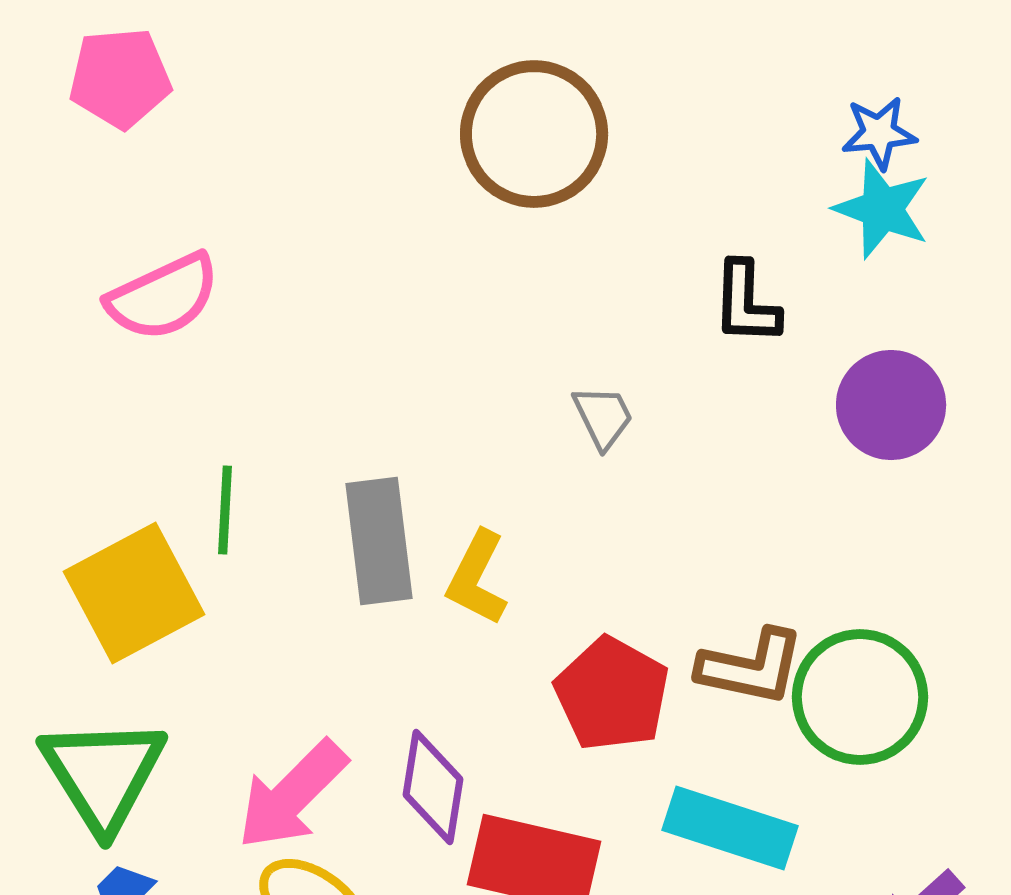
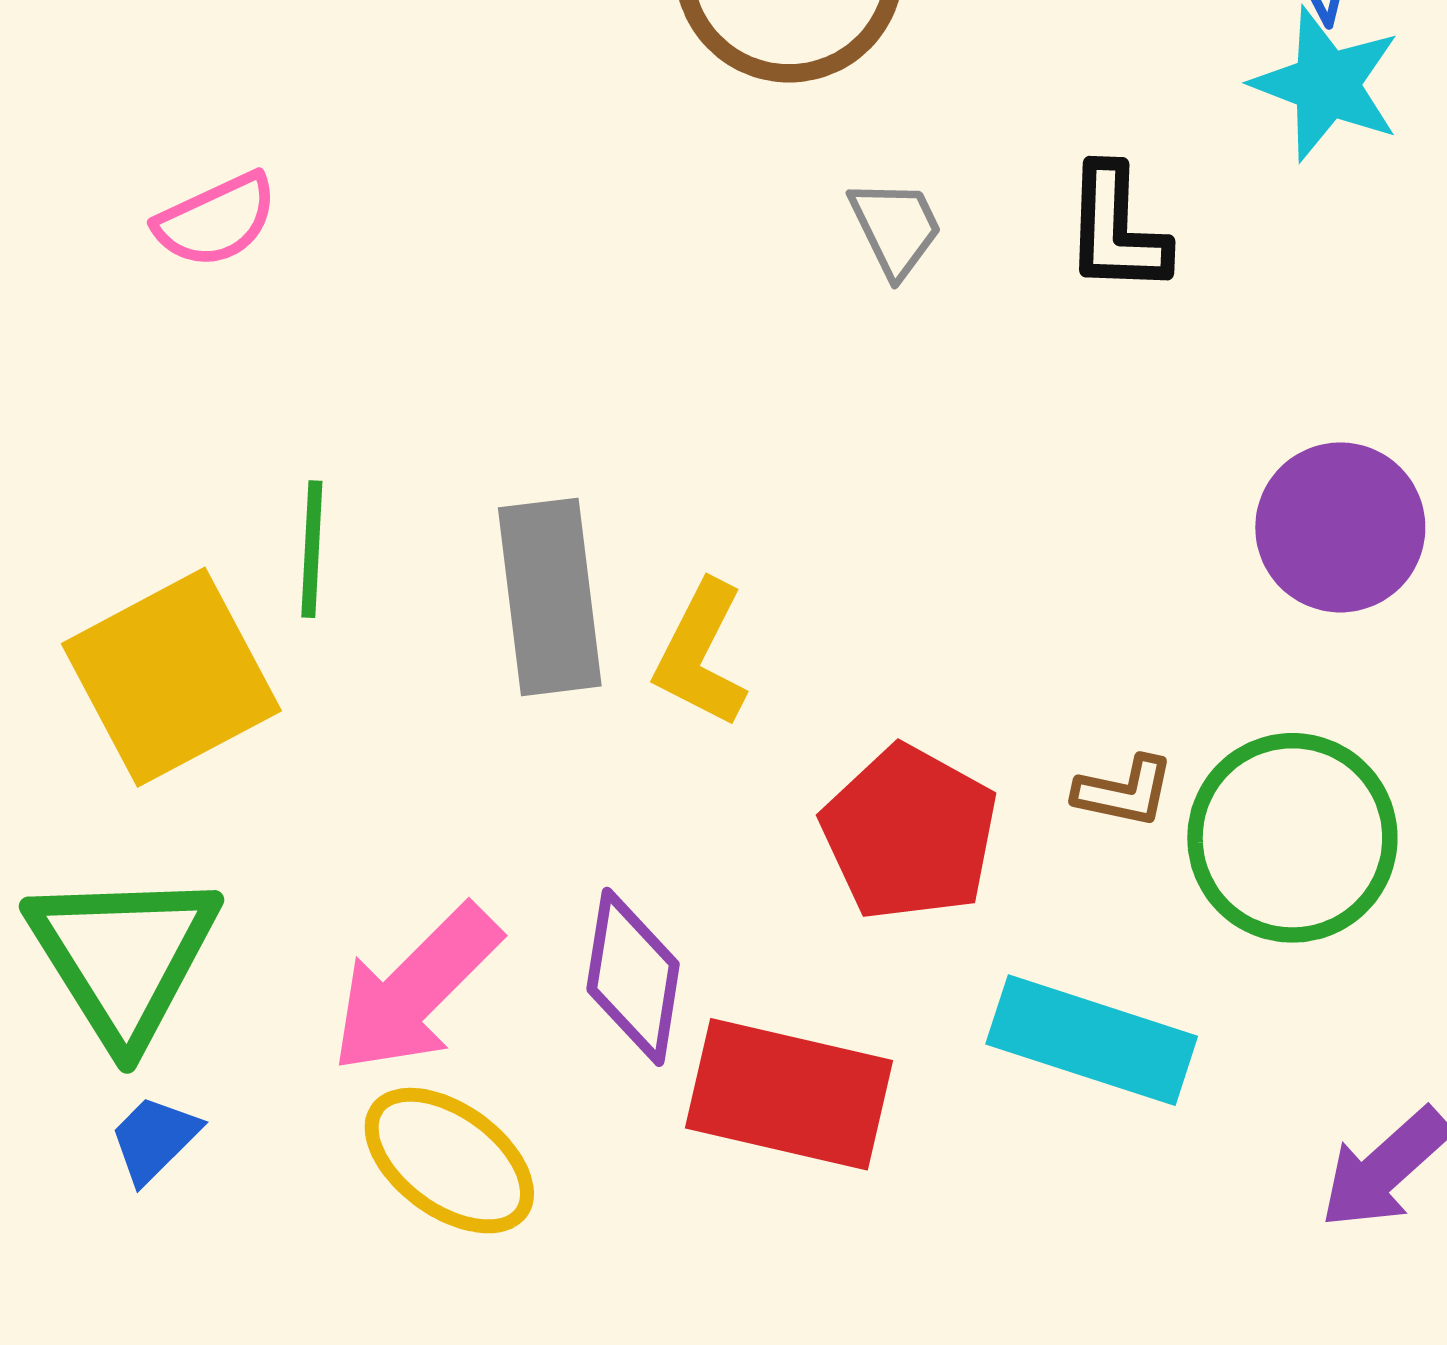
pink semicircle: (163, 297) -> (216, 220), size x0.7
purple circle: (891, 405) -> (1340, 527), moved
gray trapezoid: (603, 417) -> (896, 228), moved
brown L-shape: (751, 667) -> (1124, 792), size x0.6

